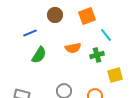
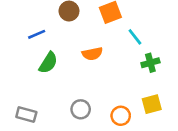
green cross: (97, 55) -> (150, 63), moved
yellow square: (115, 75) -> (152, 104), moved

